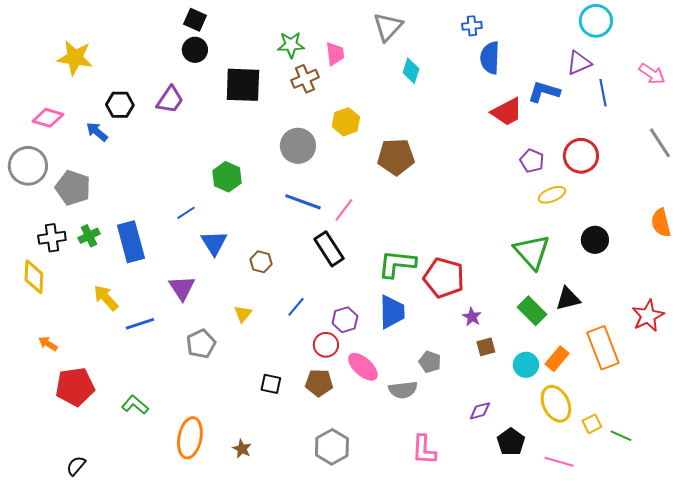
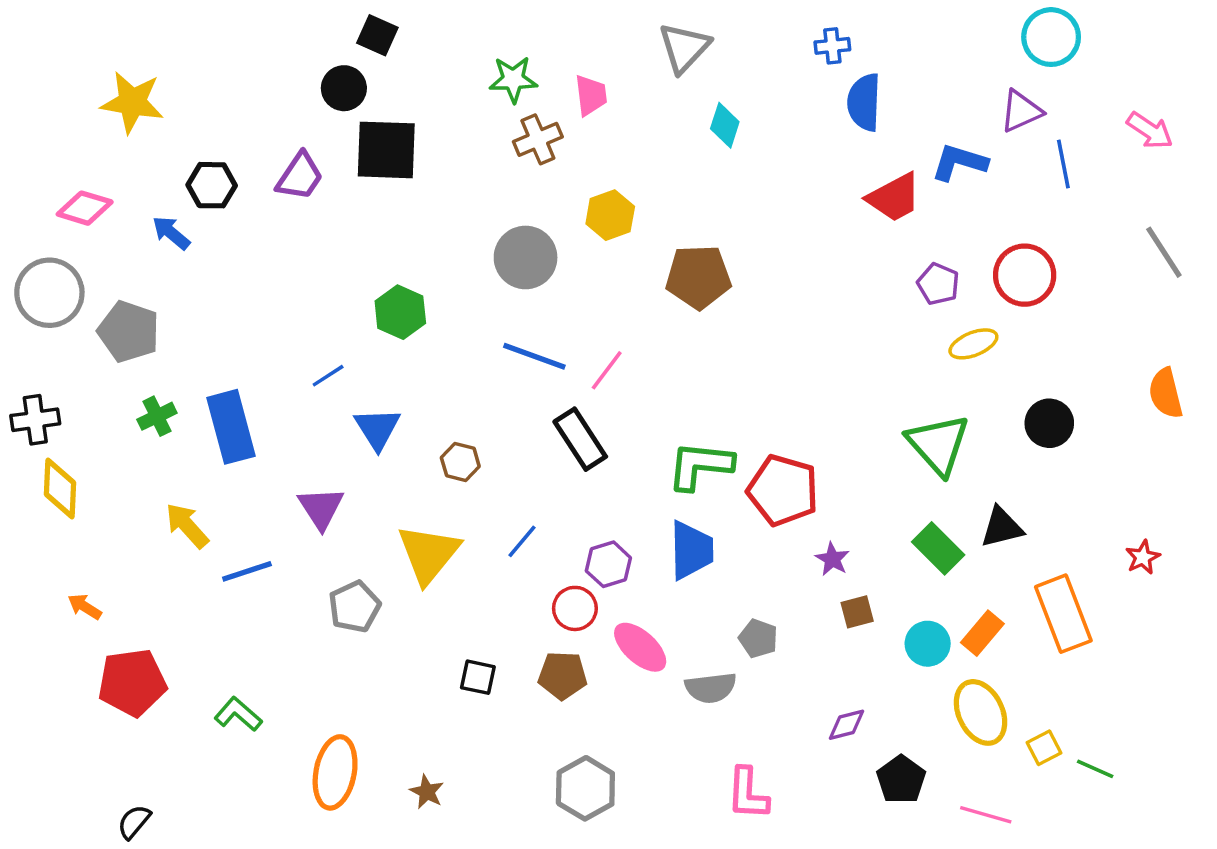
black square: (195, 20) -> (377, 35), moved
black square: (243, 85) -> (386, 150), moved
black cross: (52, 238) -> (35, 420), moved
yellow triangle: (243, 314) -> (429, 554), size x2.0
red star: (648, 316) -> (1143, 557), size x0.6

